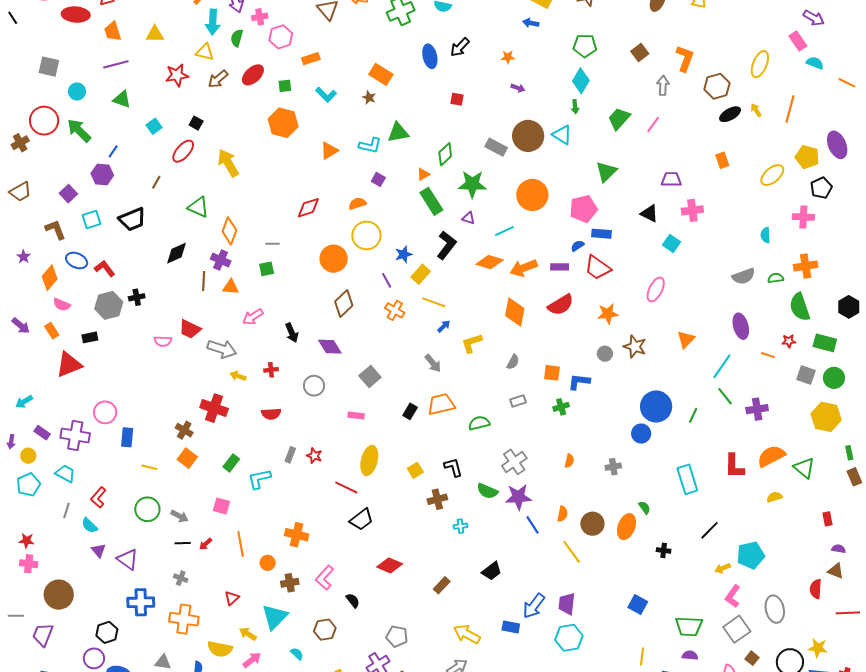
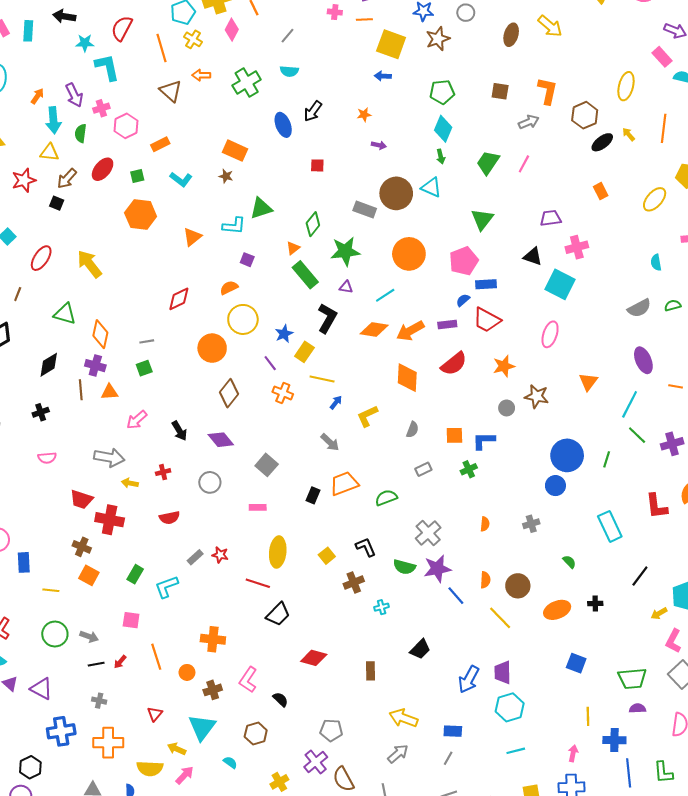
brown square: (640, 53) -> (500, 91), turned -36
gray arrow: (663, 85) -> (529, 122), turned 72
black square: (196, 123) -> (57, 203), moved
cyan square: (672, 243) -> (560, 284), size x1.6
black cross: (137, 297) -> (41, 412), moved
red trapezoid: (190, 329) -> (81, 499), moved
gray rectangle: (290, 455) -> (195, 557), turned 35
orange ellipse: (626, 527) -> (557, 610), moved, turned 55
brown rectangle: (442, 585) -> (370, 671), turned -36
blue rectangle: (511, 627) -> (453, 731), moved

